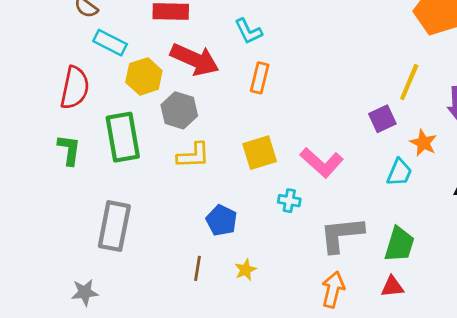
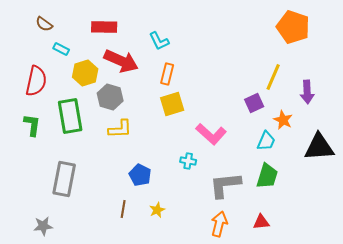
cyan rectangle: (110, 43) -> (61, 49), size x0.7
yellow square: (260, 153) -> (172, 104), moved
green trapezoid: (399, 244) -> (267, 176), moved

